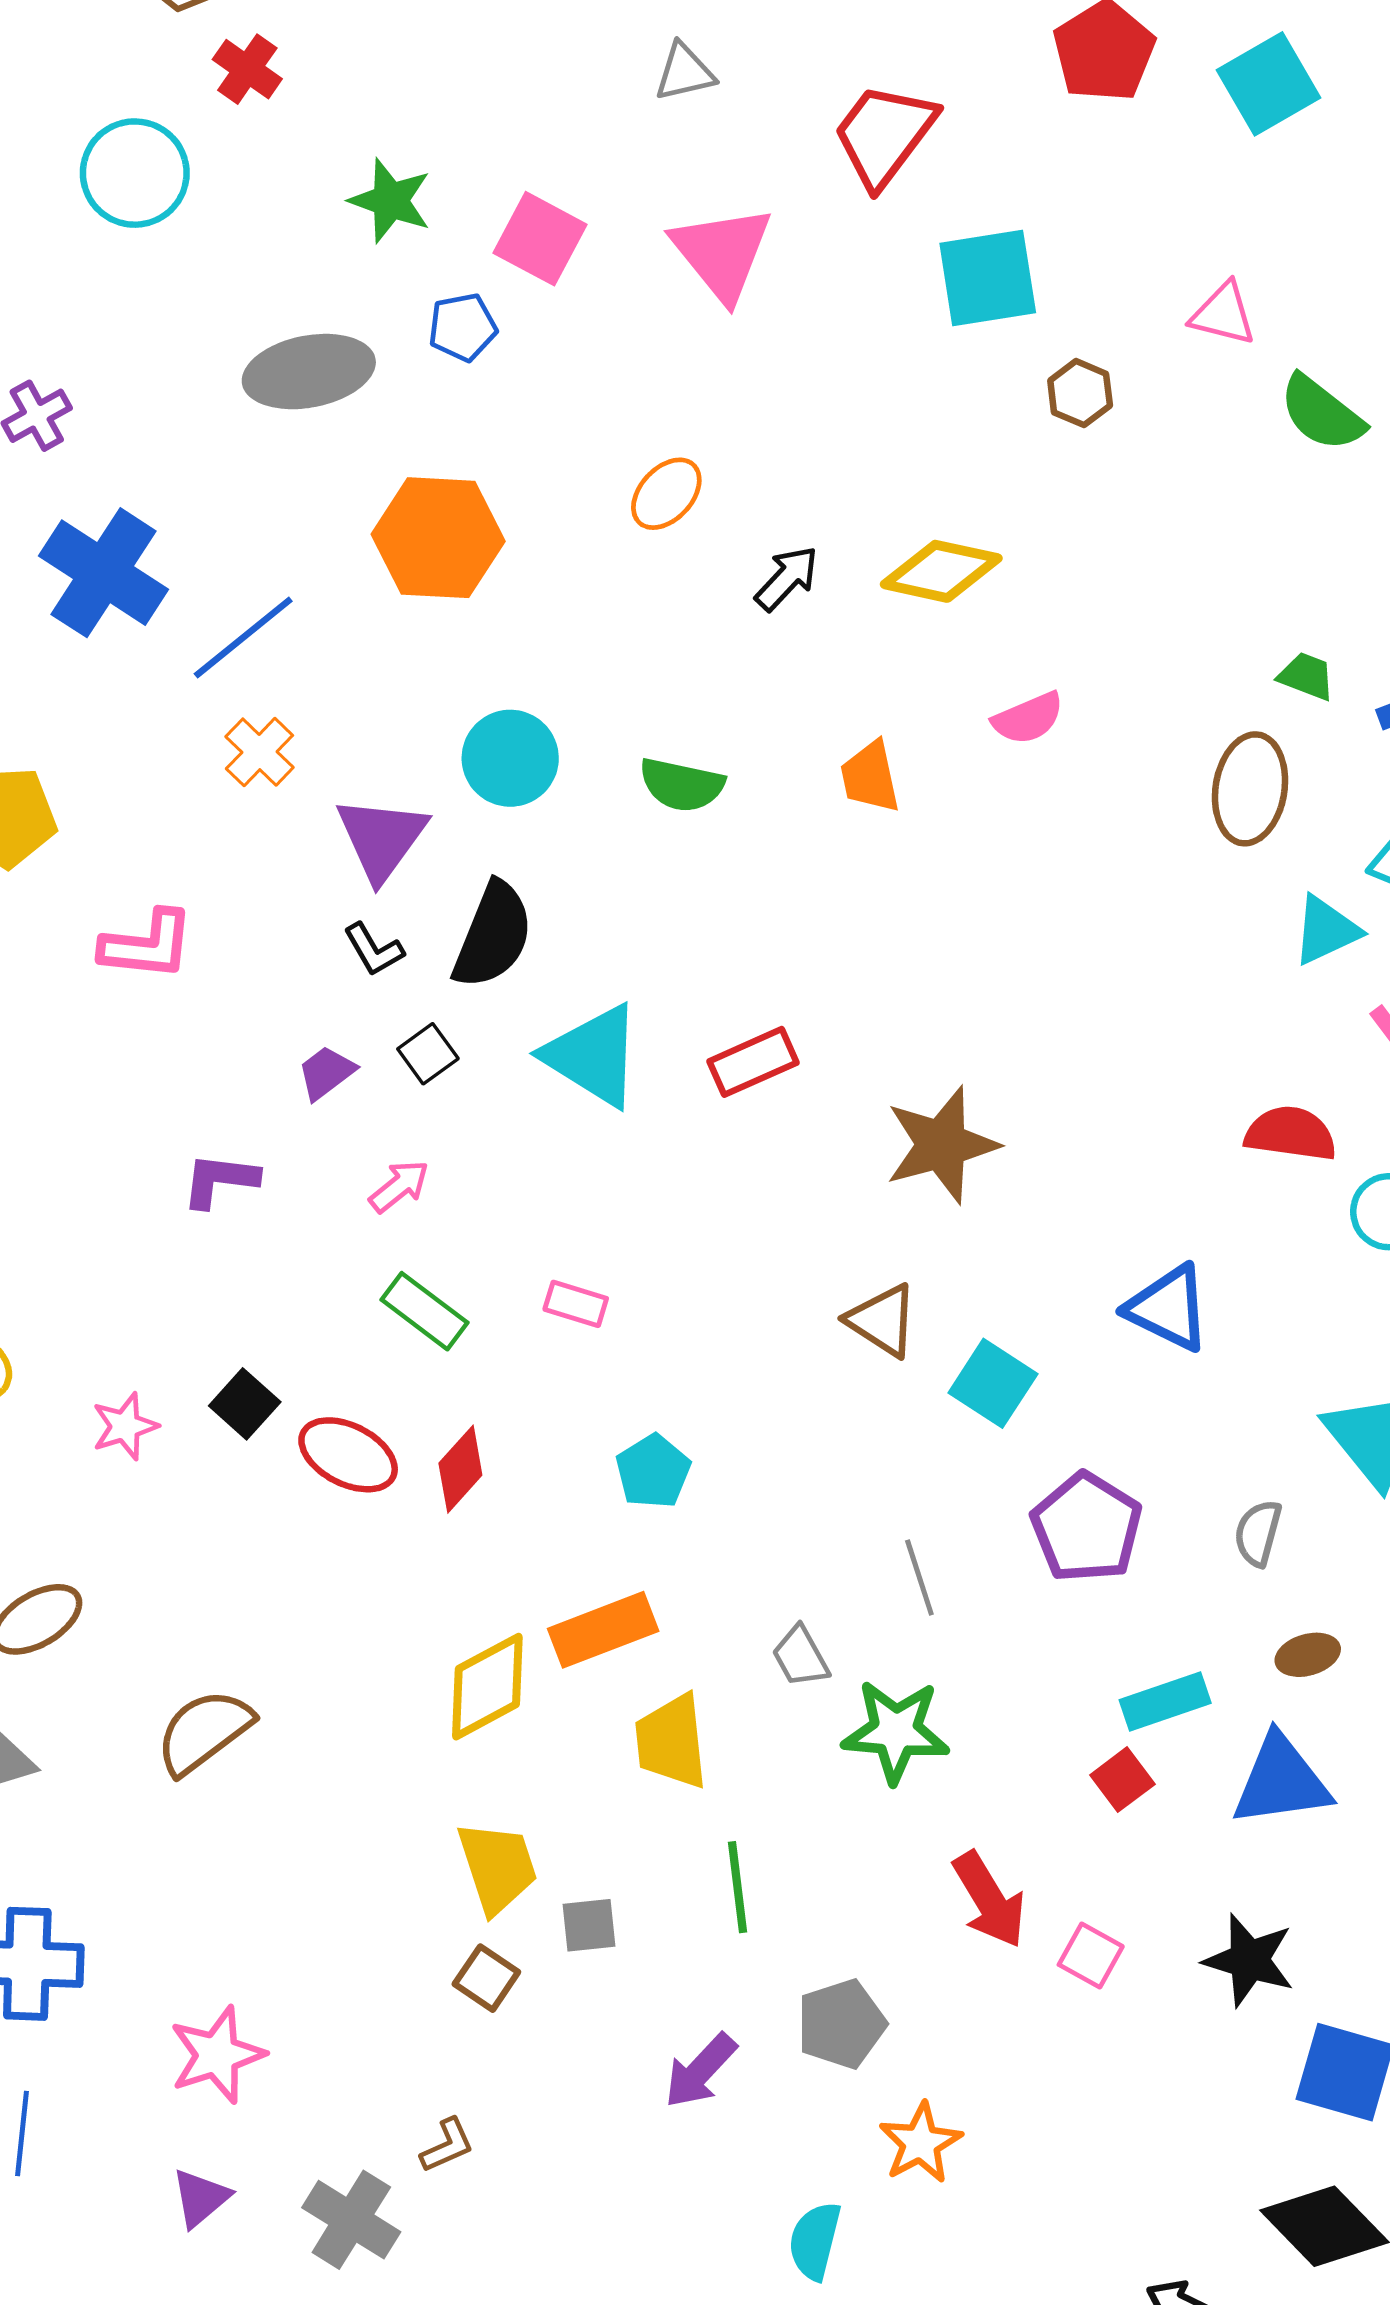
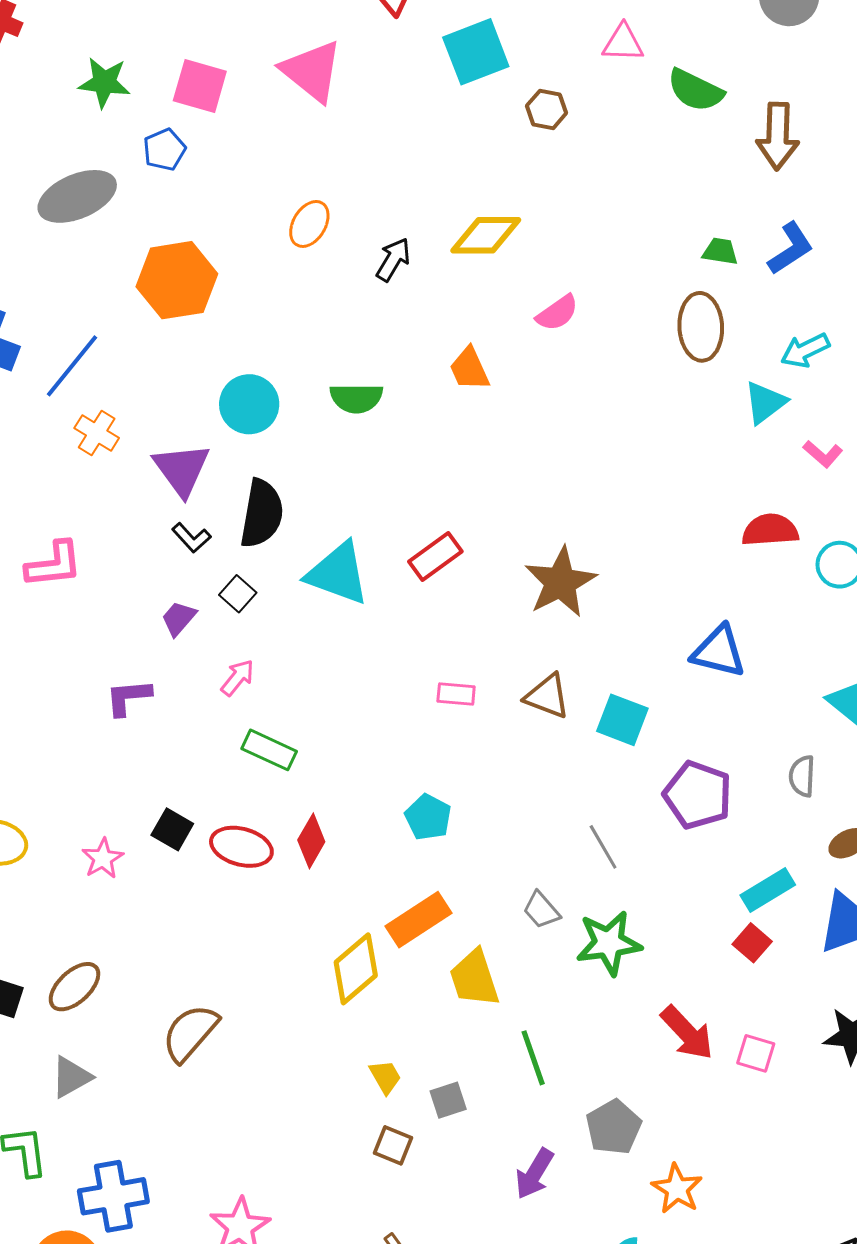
pink rectangle: (576, 1304) -> (456, 694), moved
yellow trapezoid: (497, 1867) -> (385, 1077), size x0.6

